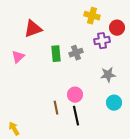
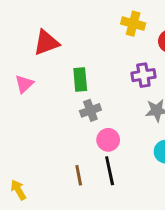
purple cross: (102, 41) -> (143, 75), moved
gray cross: (76, 53) -> (90, 110), moved
brown line: (56, 108) -> (79, 175), moved

